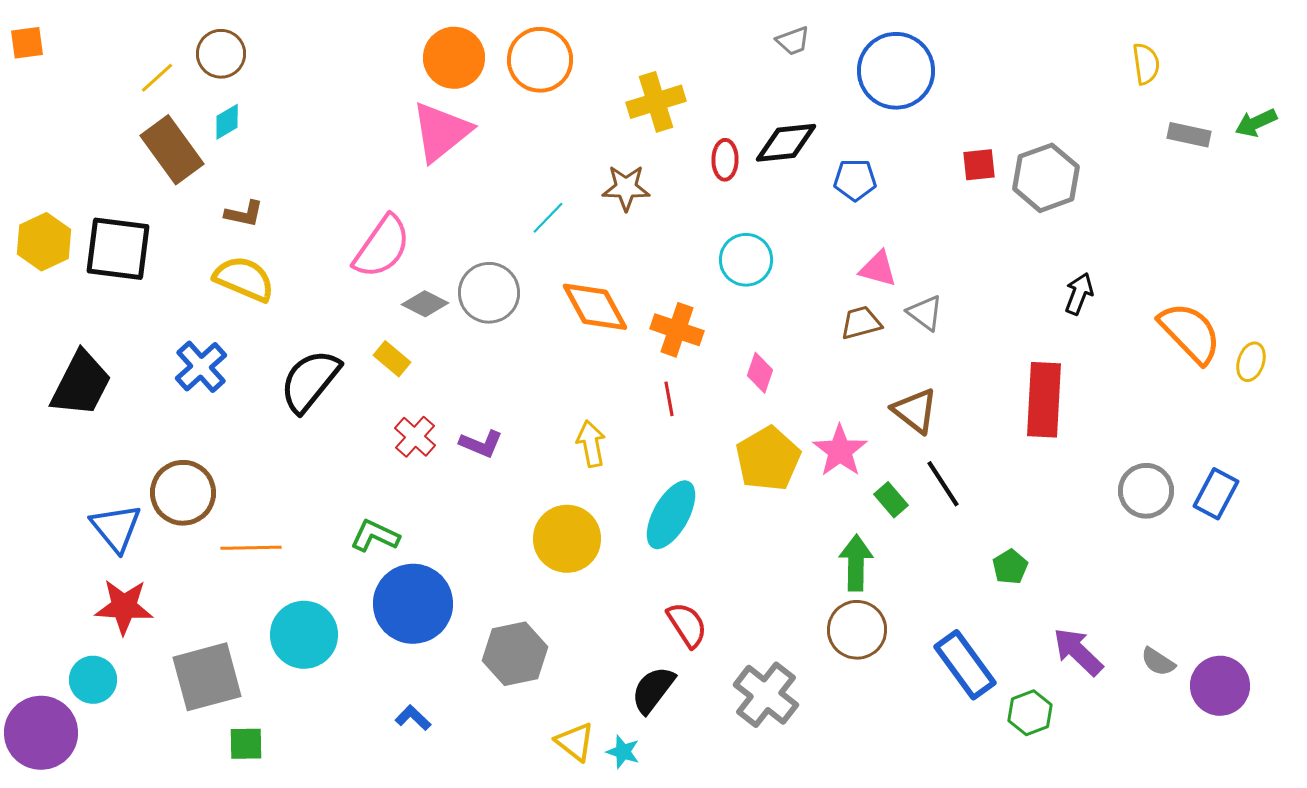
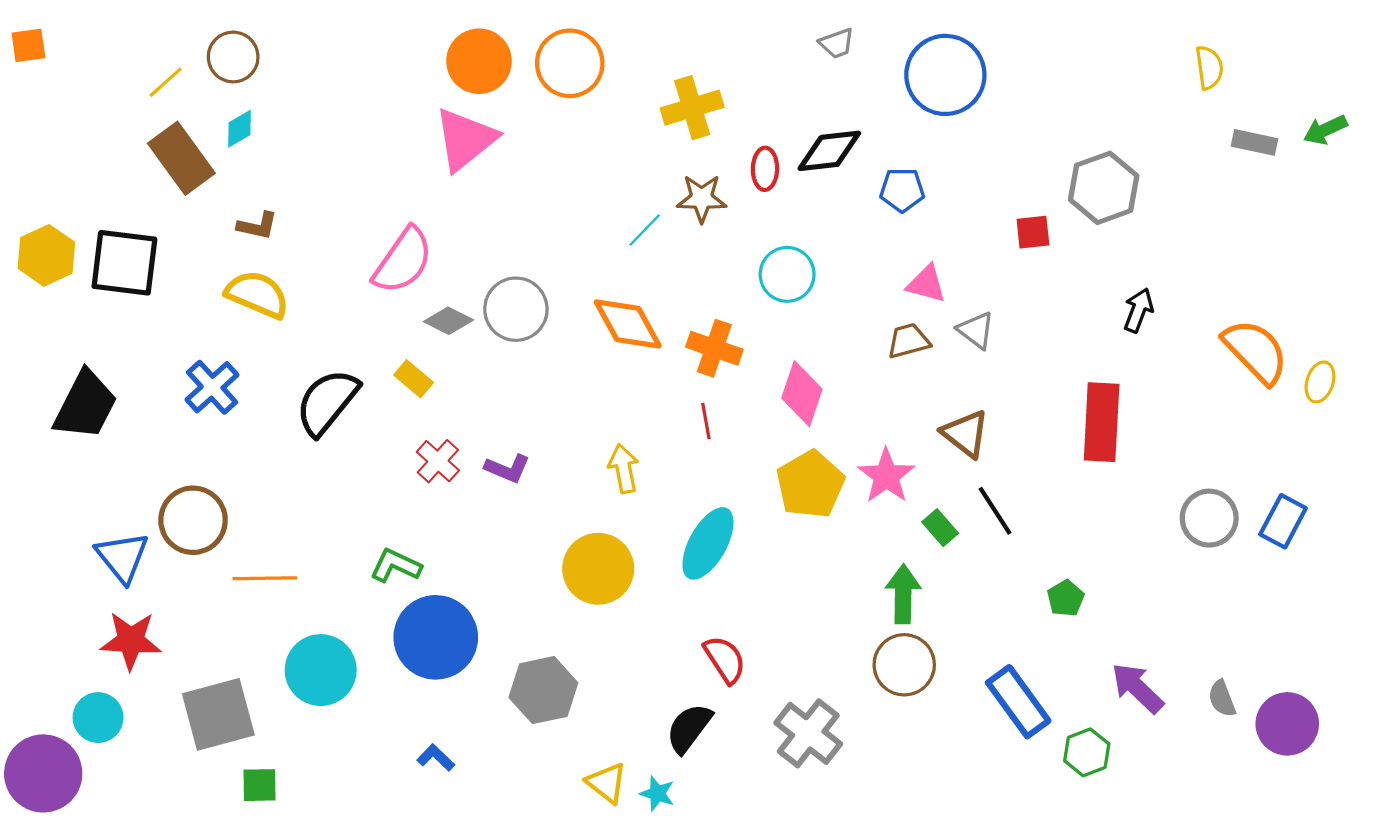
red square: (979, 165) -> (1033, 232), moved
brown star: (626, 188) -> (702, 198), moved
cyan line: (548, 218) -> (645, 230), moved
pink diamond: (760, 373) -> (802, 394), size x1.5
gray semicircle: (1158, 662) -> (1222, 699), turned 36

